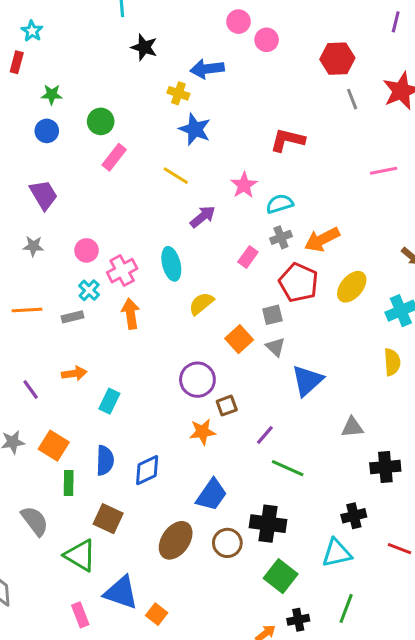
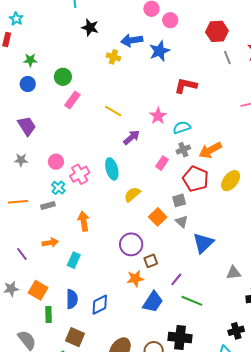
blue star: (195, 129) -> (160, 51), moved, turned 30
orange arrow: (131, 314) -> (84, 221), moved
blue trapezoid: (211, 495) -> (153, 302), moved

